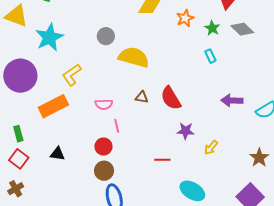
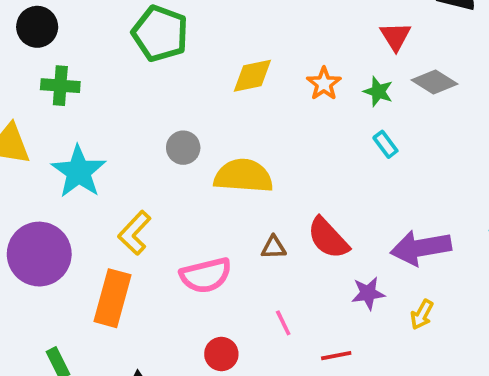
purple arrow: (232, 100) -> (421, 248), moved, size x1.4
pink semicircle: (104, 104) -> (206, 275), size x1.5
orange rectangle: (53, 106) -> (112, 298), turned -36
pink line: (117, 126) -> (283, 323), moved

